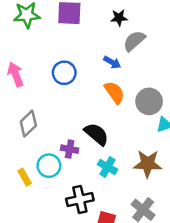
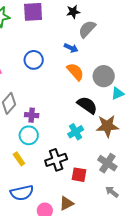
black semicircle: (96, 134) -> (87, 105), moved
purple cross: (70, 149) -> (32, 115), moved
cyan cross: (108, 167) -> (76, 132), turned 35
yellow rectangle: (25, 177) -> (19, 159), moved

